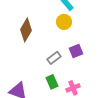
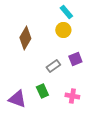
green rectangle: (52, 82) -> (42, 91), moved
pink cross: (73, 88) -> (72, 96), turned 32

